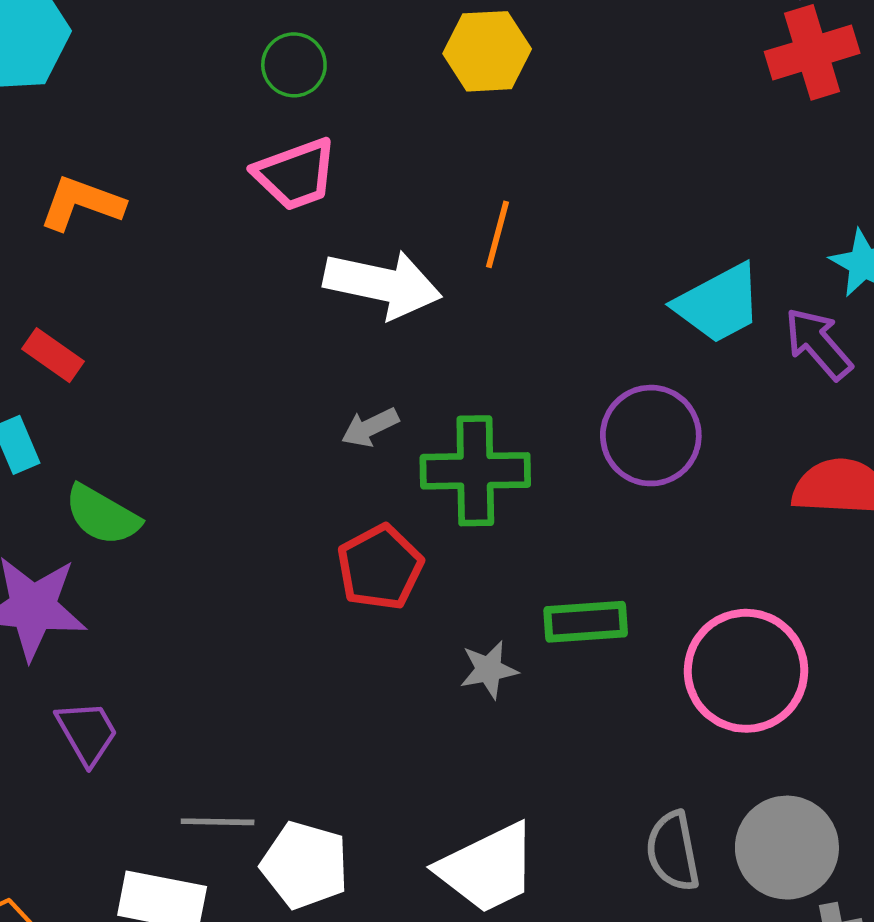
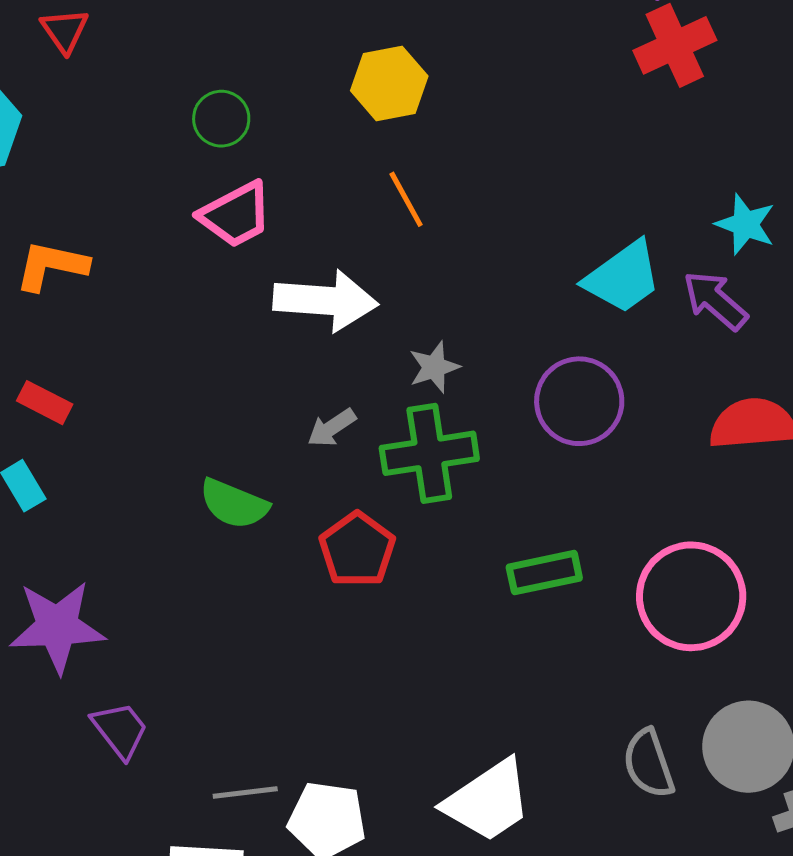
orange line: (498, 234) -> (406, 199), moved, turned -36
green semicircle: (102, 515) -> (234, 504), moved
gray star: (489, 670) -> (434, 367), moved

